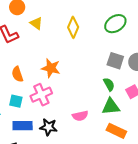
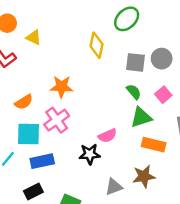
yellow diamond: (73, 27) -> (97, 45), moved
orange semicircle: (17, 74) -> (24, 102), turned -91
cyan square: (16, 101) -> (28, 134), size x1.5
black star: (48, 127) -> (90, 154), moved

